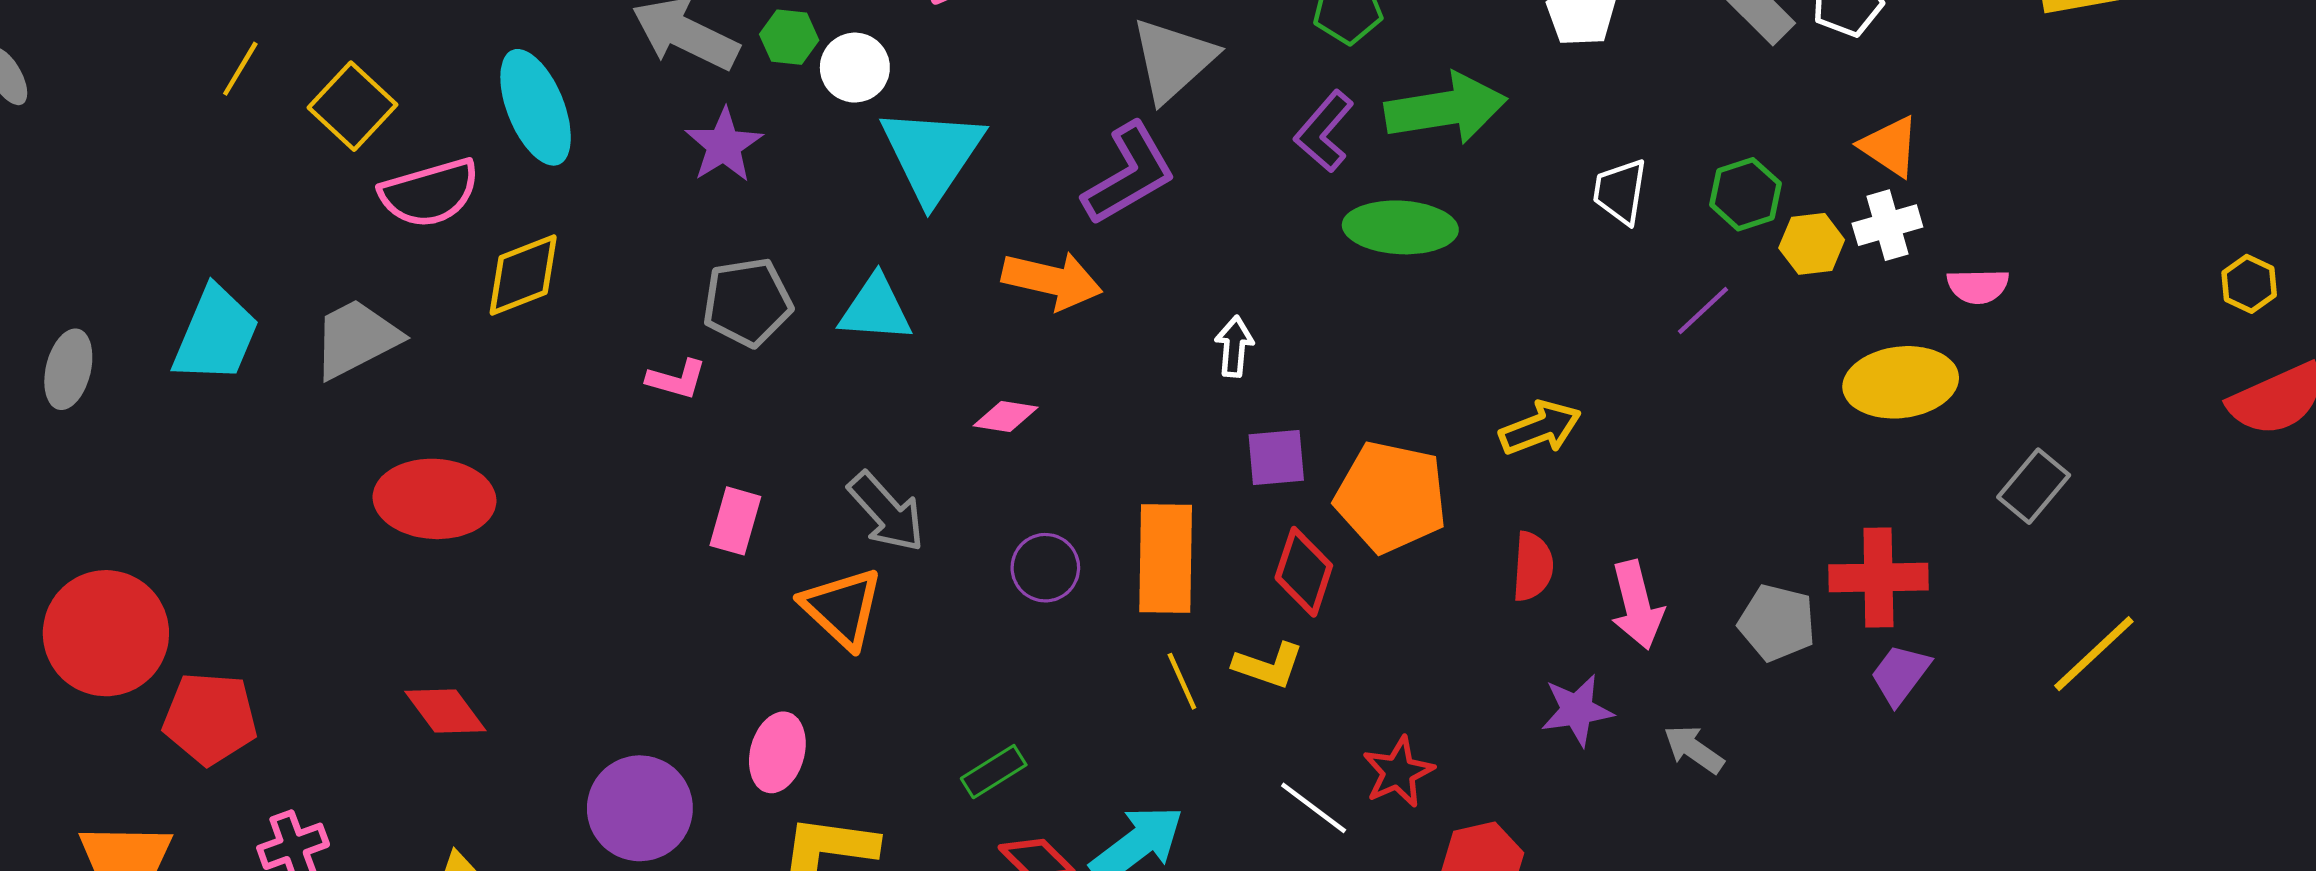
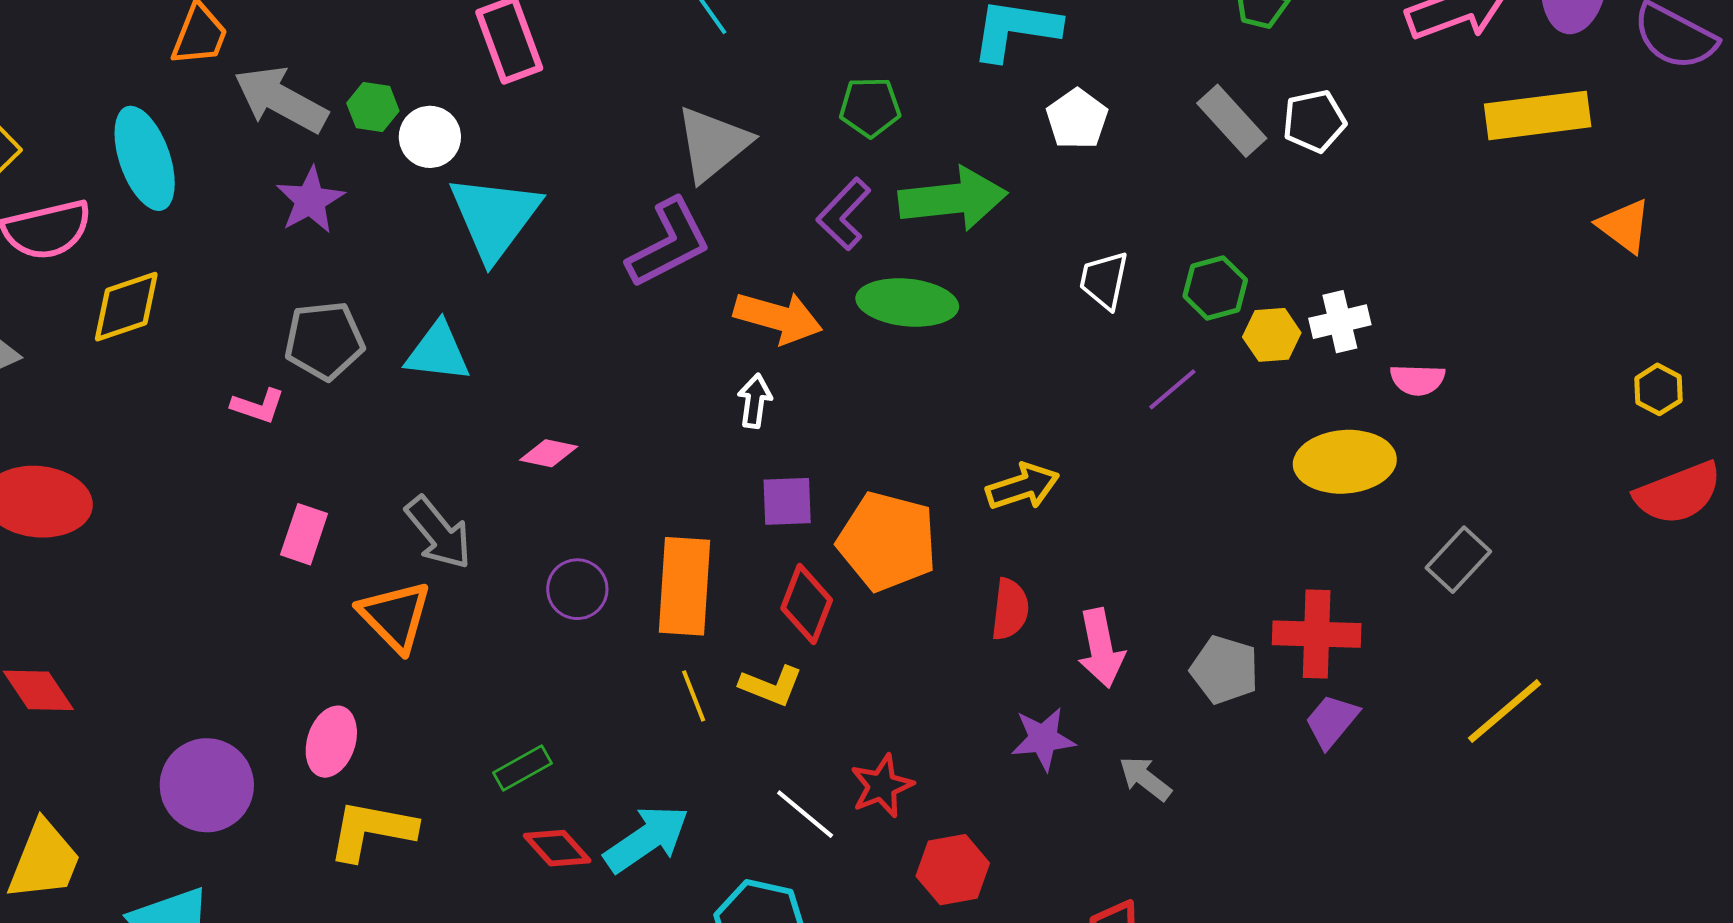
orange triangle: (1890, 146) -> (1624, 226), moved
orange arrow: (1052, 280) -> (778, 317), moved

